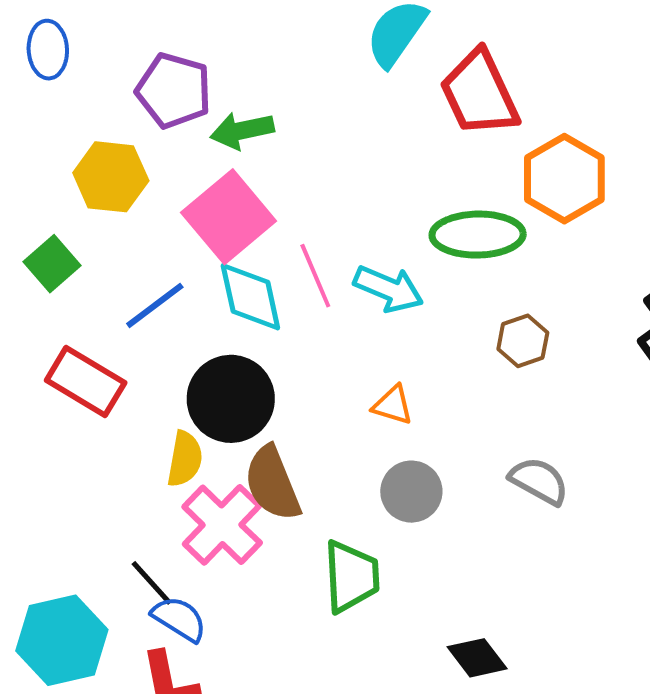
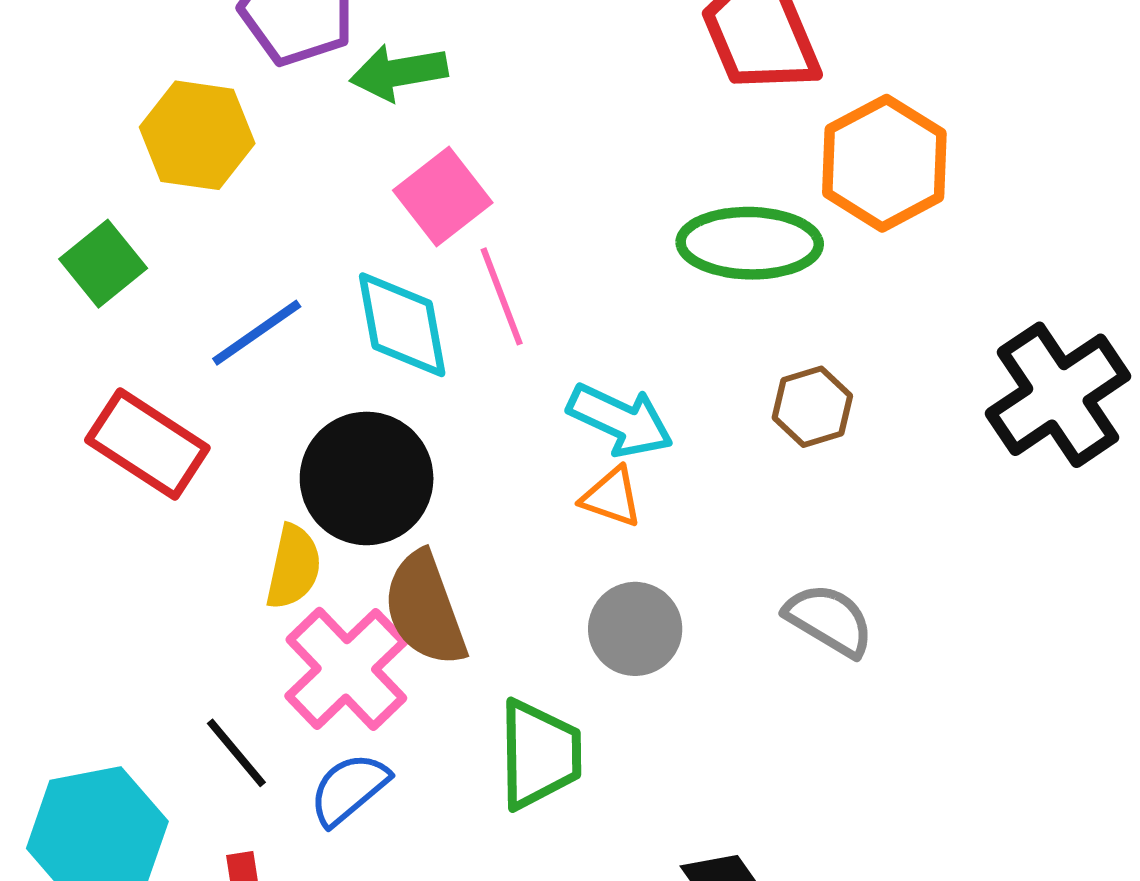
pink square: (229, 217) -> (443, 196), moved, size x0.7
cyan arrow: (389, 289) -> (620, 420), moved
blue semicircle: (179, 619) -> (349, 789), moved, turned -74

